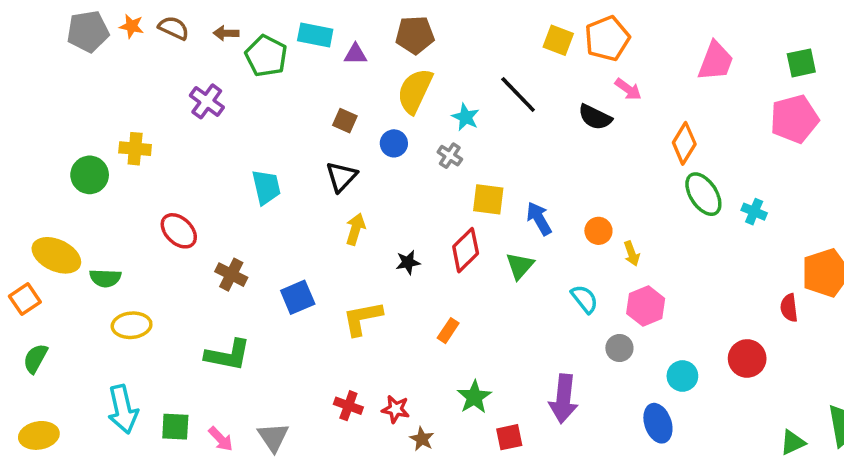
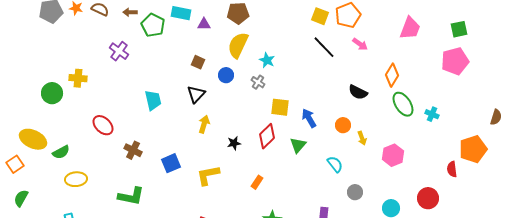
black line: (518, 94) -> (324, 47), moved
black semicircle: (595, 117) -> (358, 92), moved
green semicircle: (105, 278) -> (61, 152), turned -30
pink hexagon: (646, 306) -> (393, 155), moved

